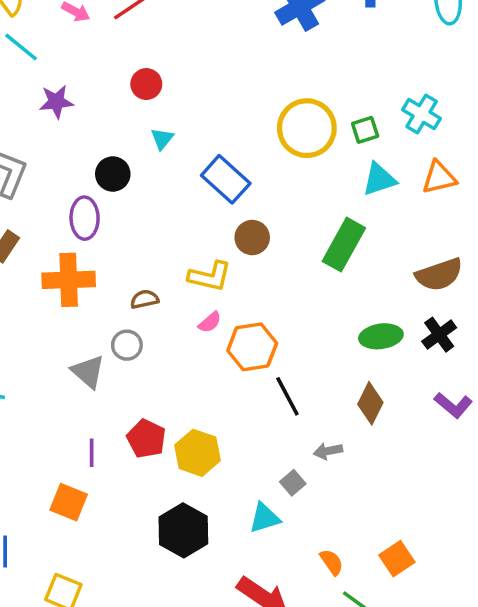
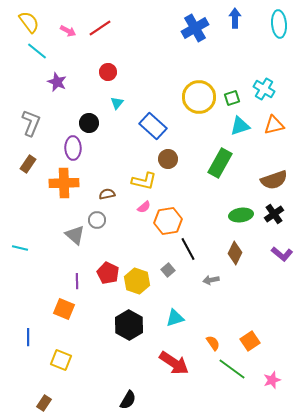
purple star: (56, 102) -> (57, 82), turned 30
gray square: (293, 483) -> (168, 270), moved

